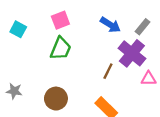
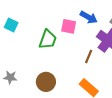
pink square: (60, 20) -> (69, 26), moved, turned 35

